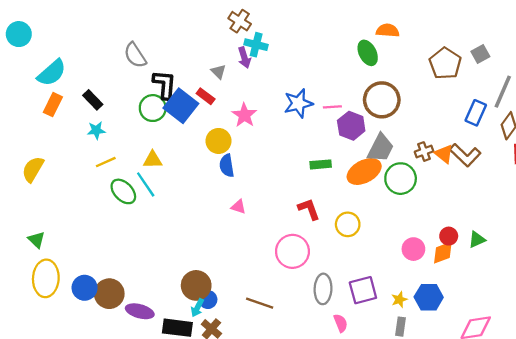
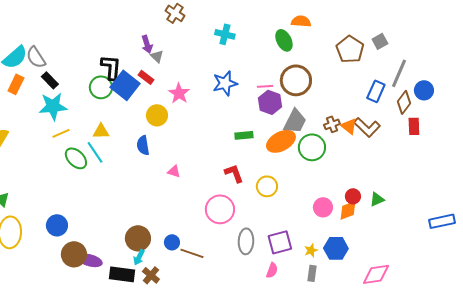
cyan cross: (256, 45) -> (225, 34), moved
gray semicircle: (135, 55) -> (36, 57), moved
purple arrow: (244, 58) -> (147, 44), moved
pink line: (332, 107) -> (265, 86), moved
cyan star: (96, 130) -> (53, 106), size x1.8
blue semicircle: (227, 166) -> (143, 145), moved
blue circle: (85, 288) -> (57, 225), moved
brown circle: (109, 294) -> (74, 254), moved
blue circle: (208, 300) -> (172, 242), moved
pink semicircle: (341, 323) -> (272, 270), moved, turned 42

